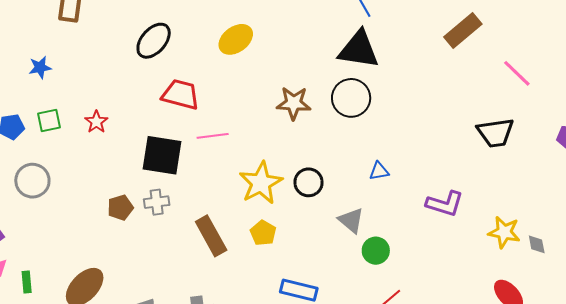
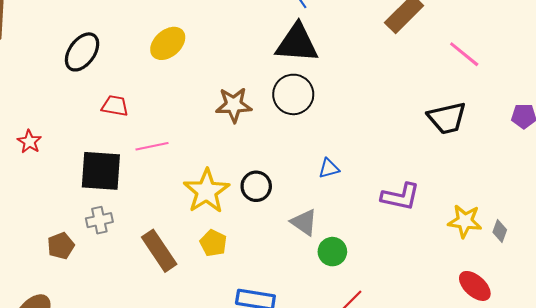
red trapezoid: (181, 95) -> (115, 106), size x0.7
brown pentagon: (120, 208) -> (61, 246), moved
gray diamond: (537, 244) -> (500, 231), turned 35

